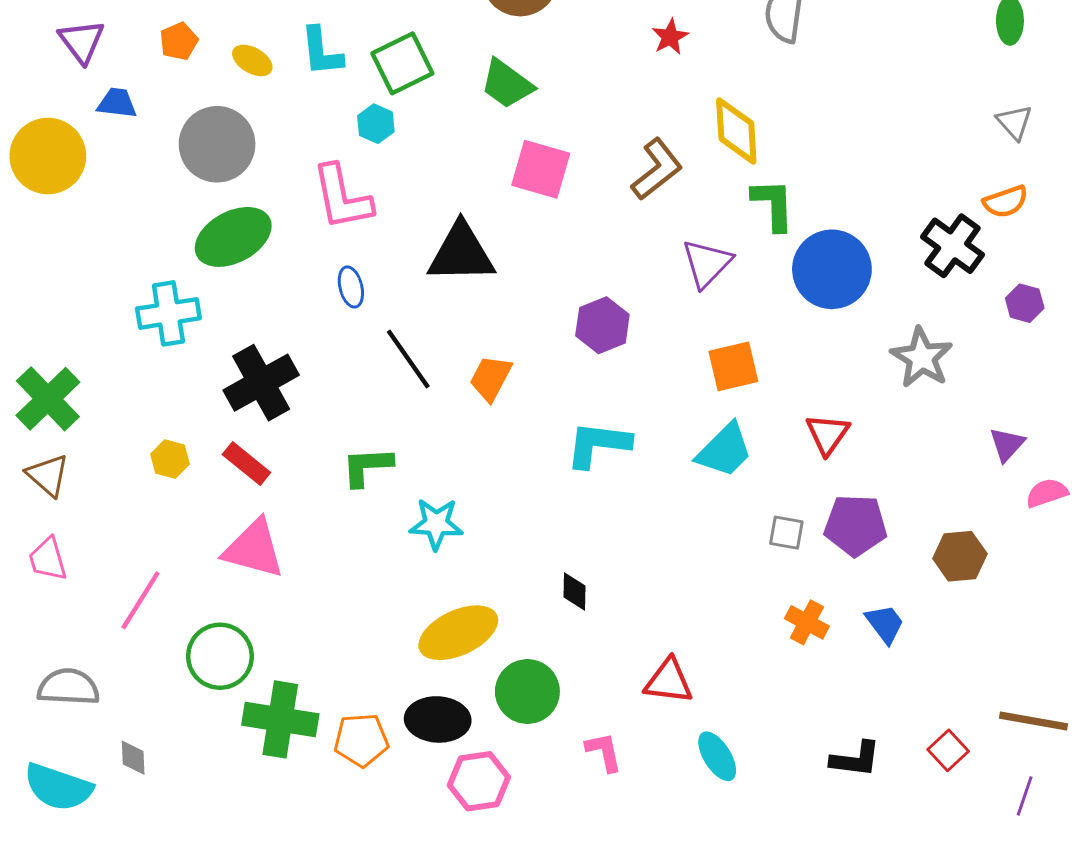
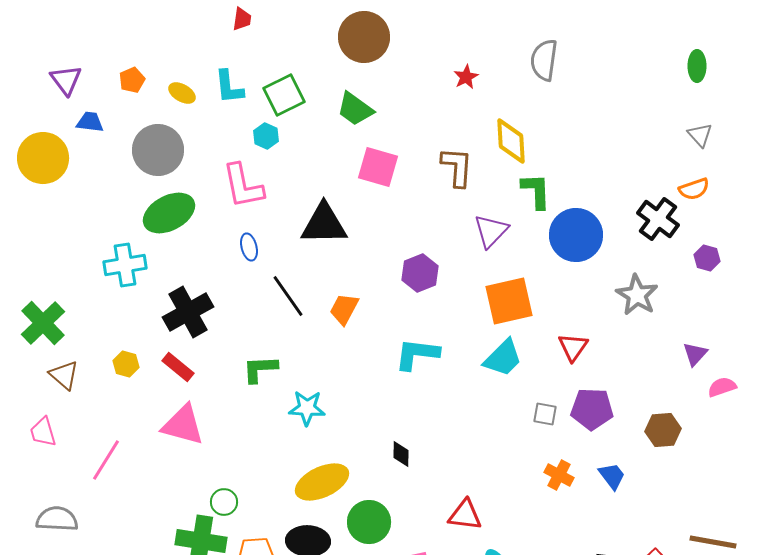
brown L-shape: (657, 169) -> (457, 167), turned -48
orange square: (733, 366) -> (509, 301), size x1.4
brown triangle: (48, 475) -> (64, 375), moved
green circle: (220, 656) -> (224, 502), moved, size x0.6

